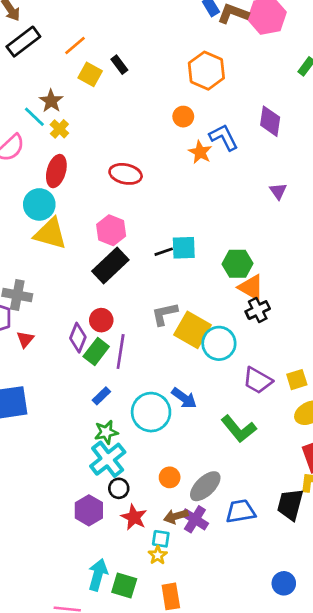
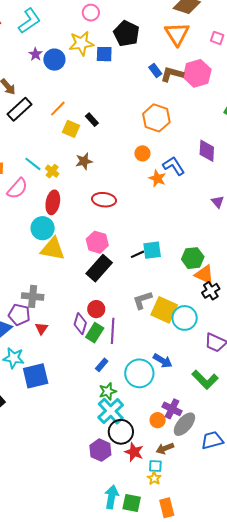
brown star: (51, 101) -> (84, 161), moved, turned 30
black circle: (119, 488) -> (121, 432), size x1.6
purple cross: (195, 519) -> (172, 409), moved

